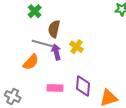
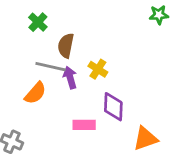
purple diamond: (83, 86) -> (113, 107), moved
pink rectangle: (55, 88) -> (84, 125), moved

